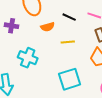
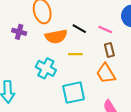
orange semicircle: (48, 27) -> (56, 37), size x1.5
cyan cross: (28, 58) -> (46, 68), moved

